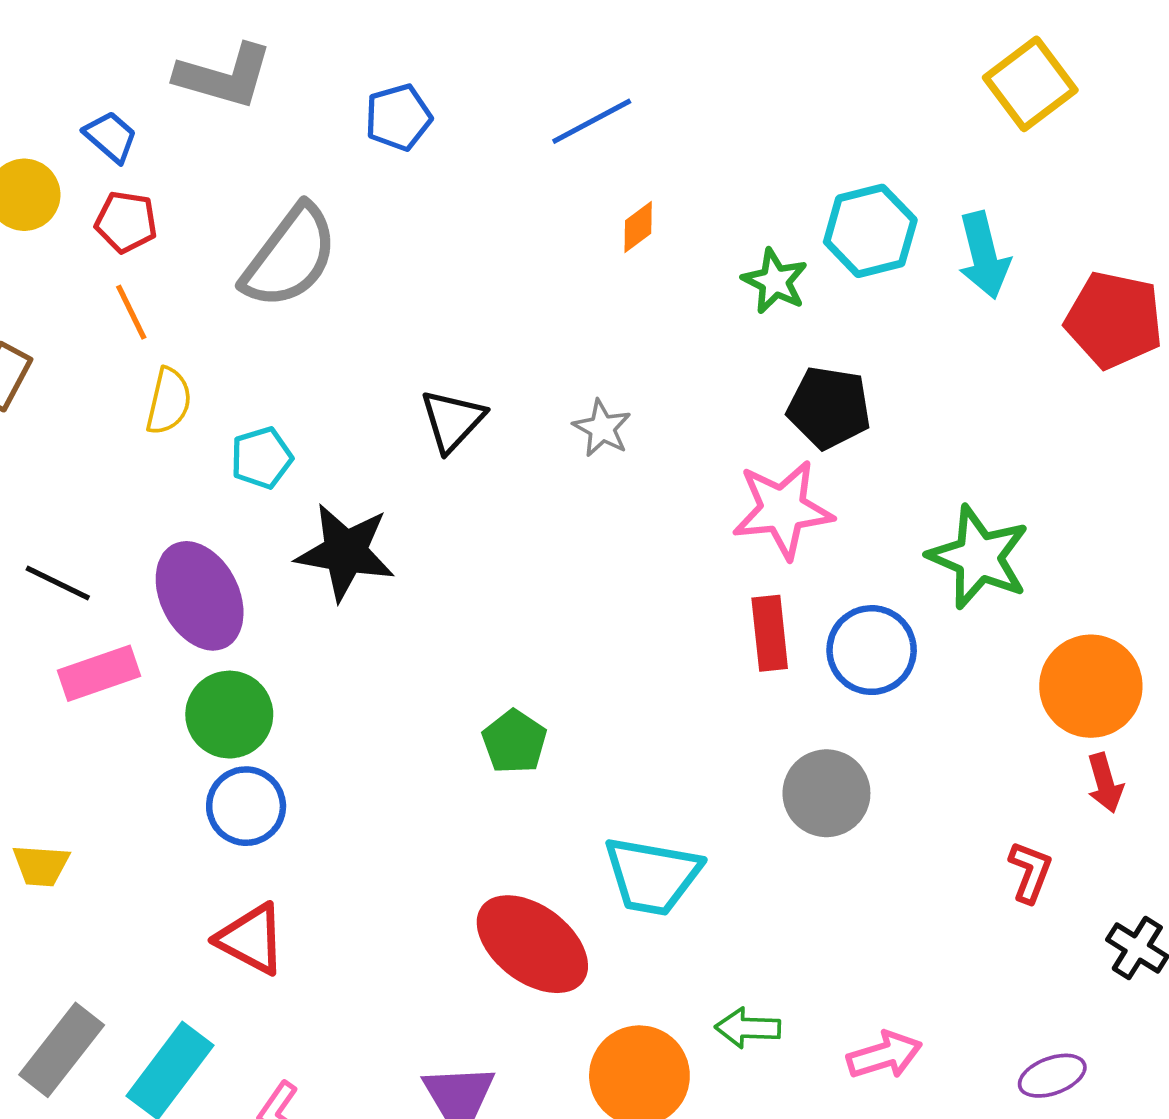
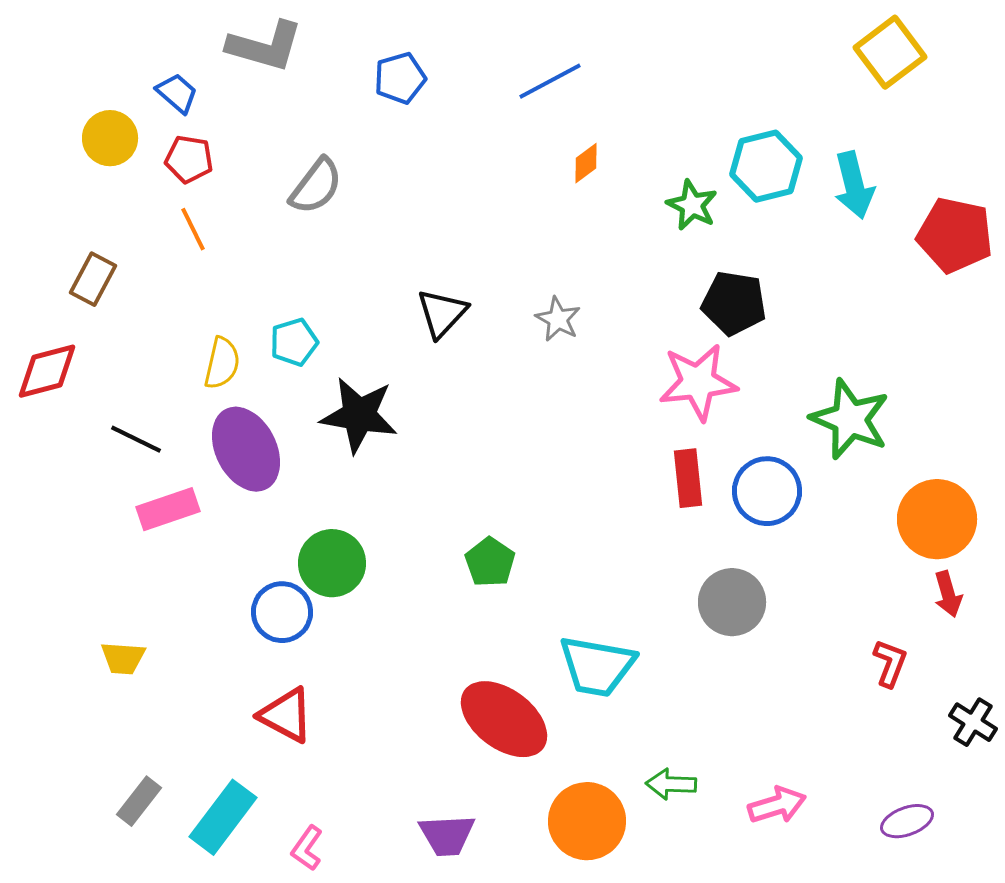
gray semicircle: (290, 257) -> (316, 186), size x0.7
yellow semicircle: (169, 401) -> (222, 363), moved
green circle: (229, 715) -> (332, 563), moved
gray rectangle: (62, 1050) -> (139, 801), size x0.7

